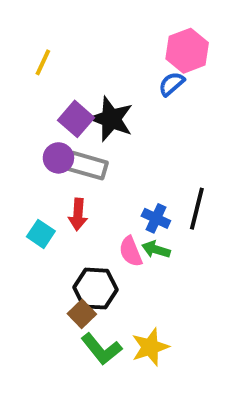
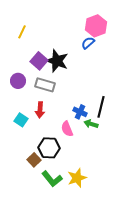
purple circle: (58, 158) -> (18, 81), moved
green arrow: (156, 250) -> (91, 124), moved
brown square: (82, 314) -> (34, 160), moved

